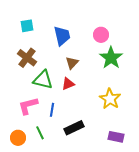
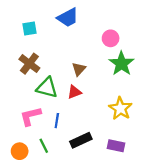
blue trapezoid: (62, 36) -> (68, 18), moved, turned 75
purple rectangle: (116, 137) -> (116, 146), moved

